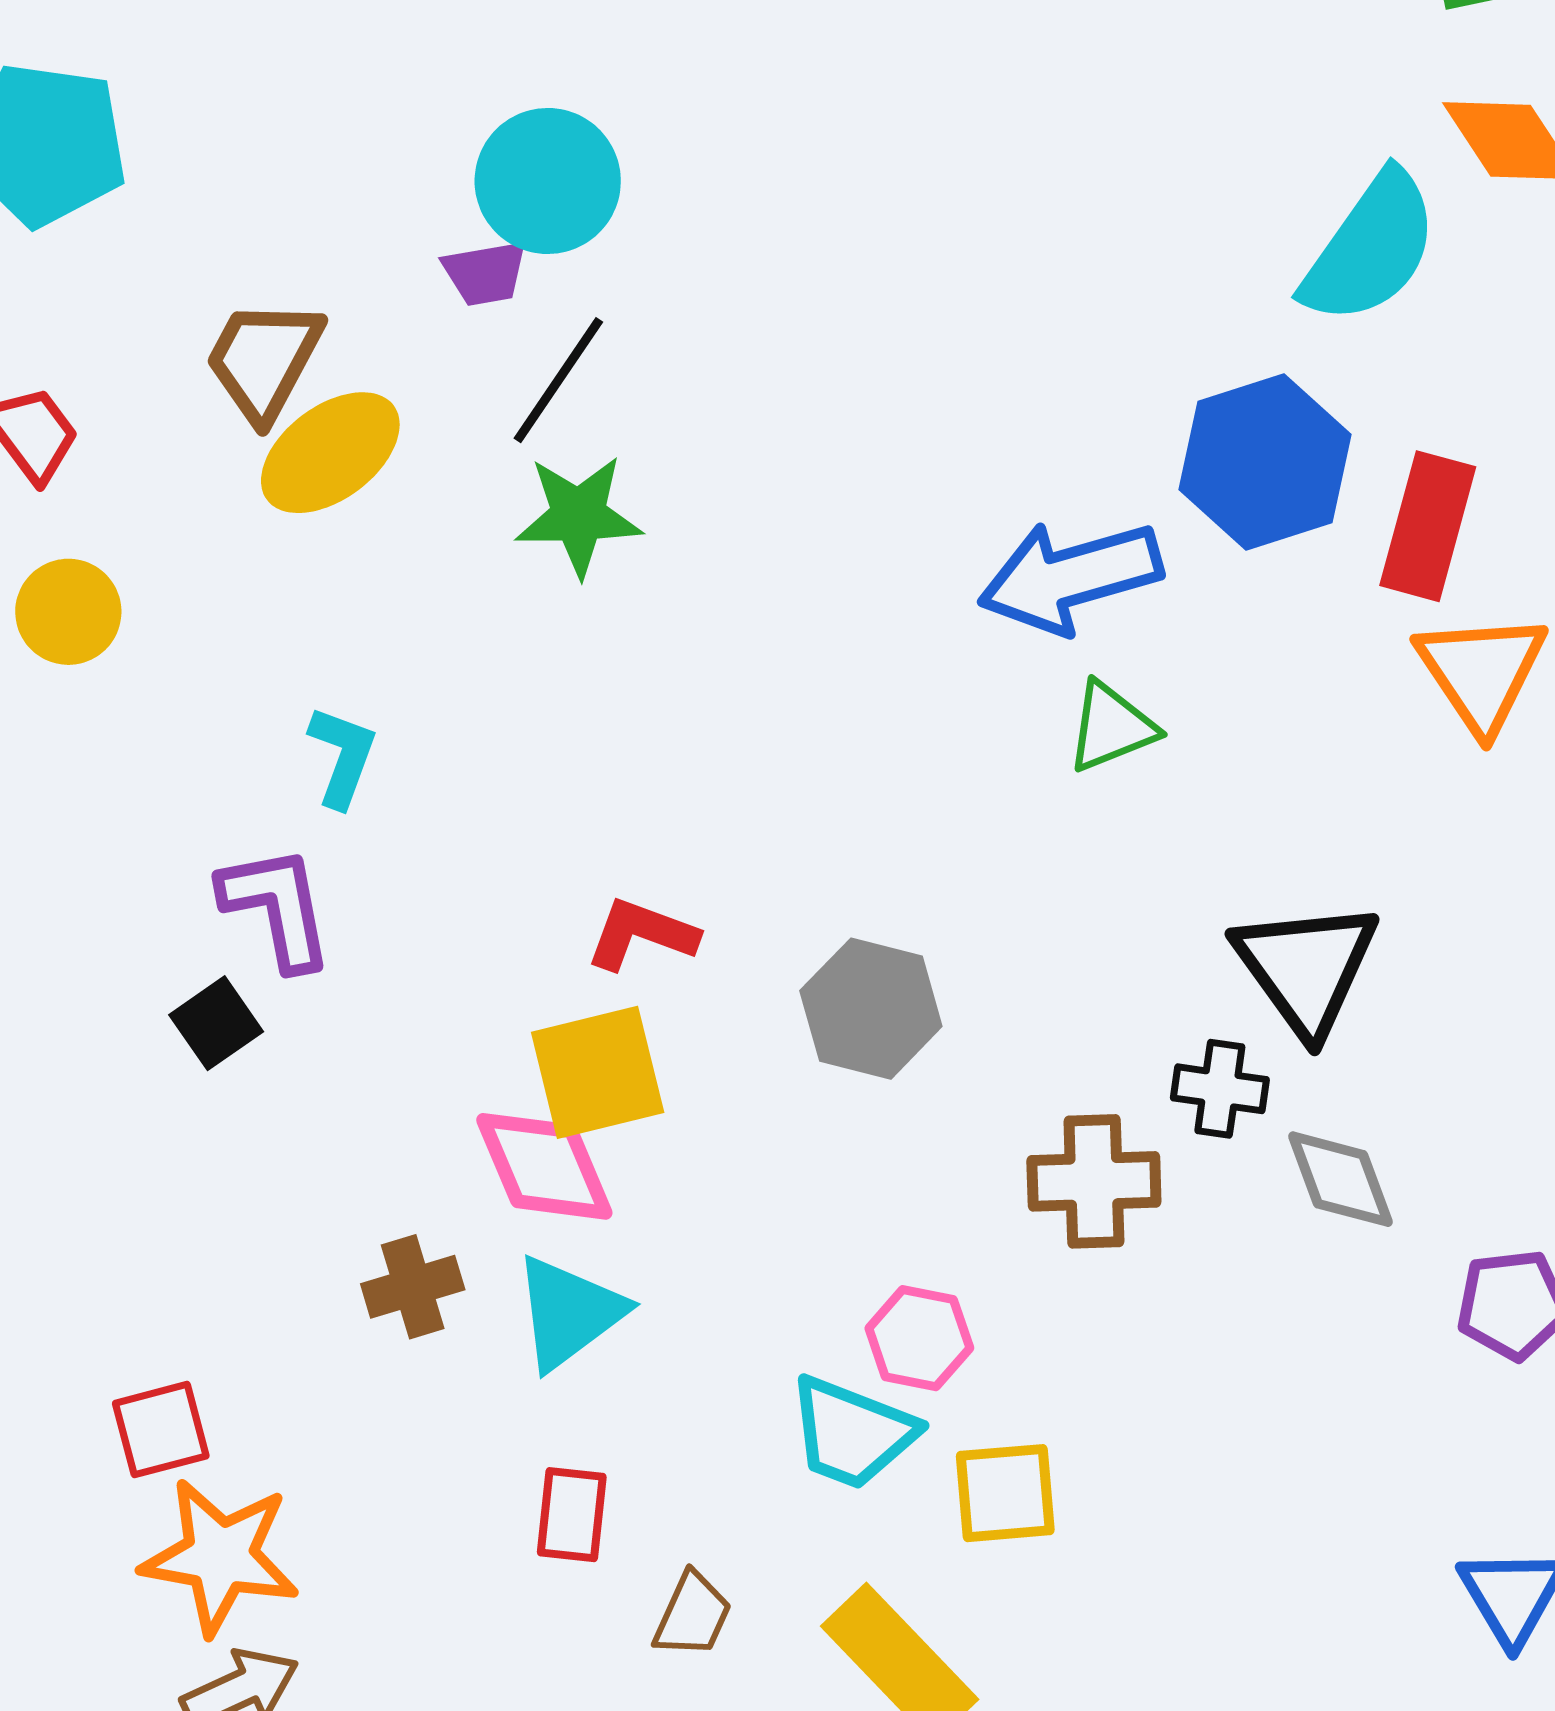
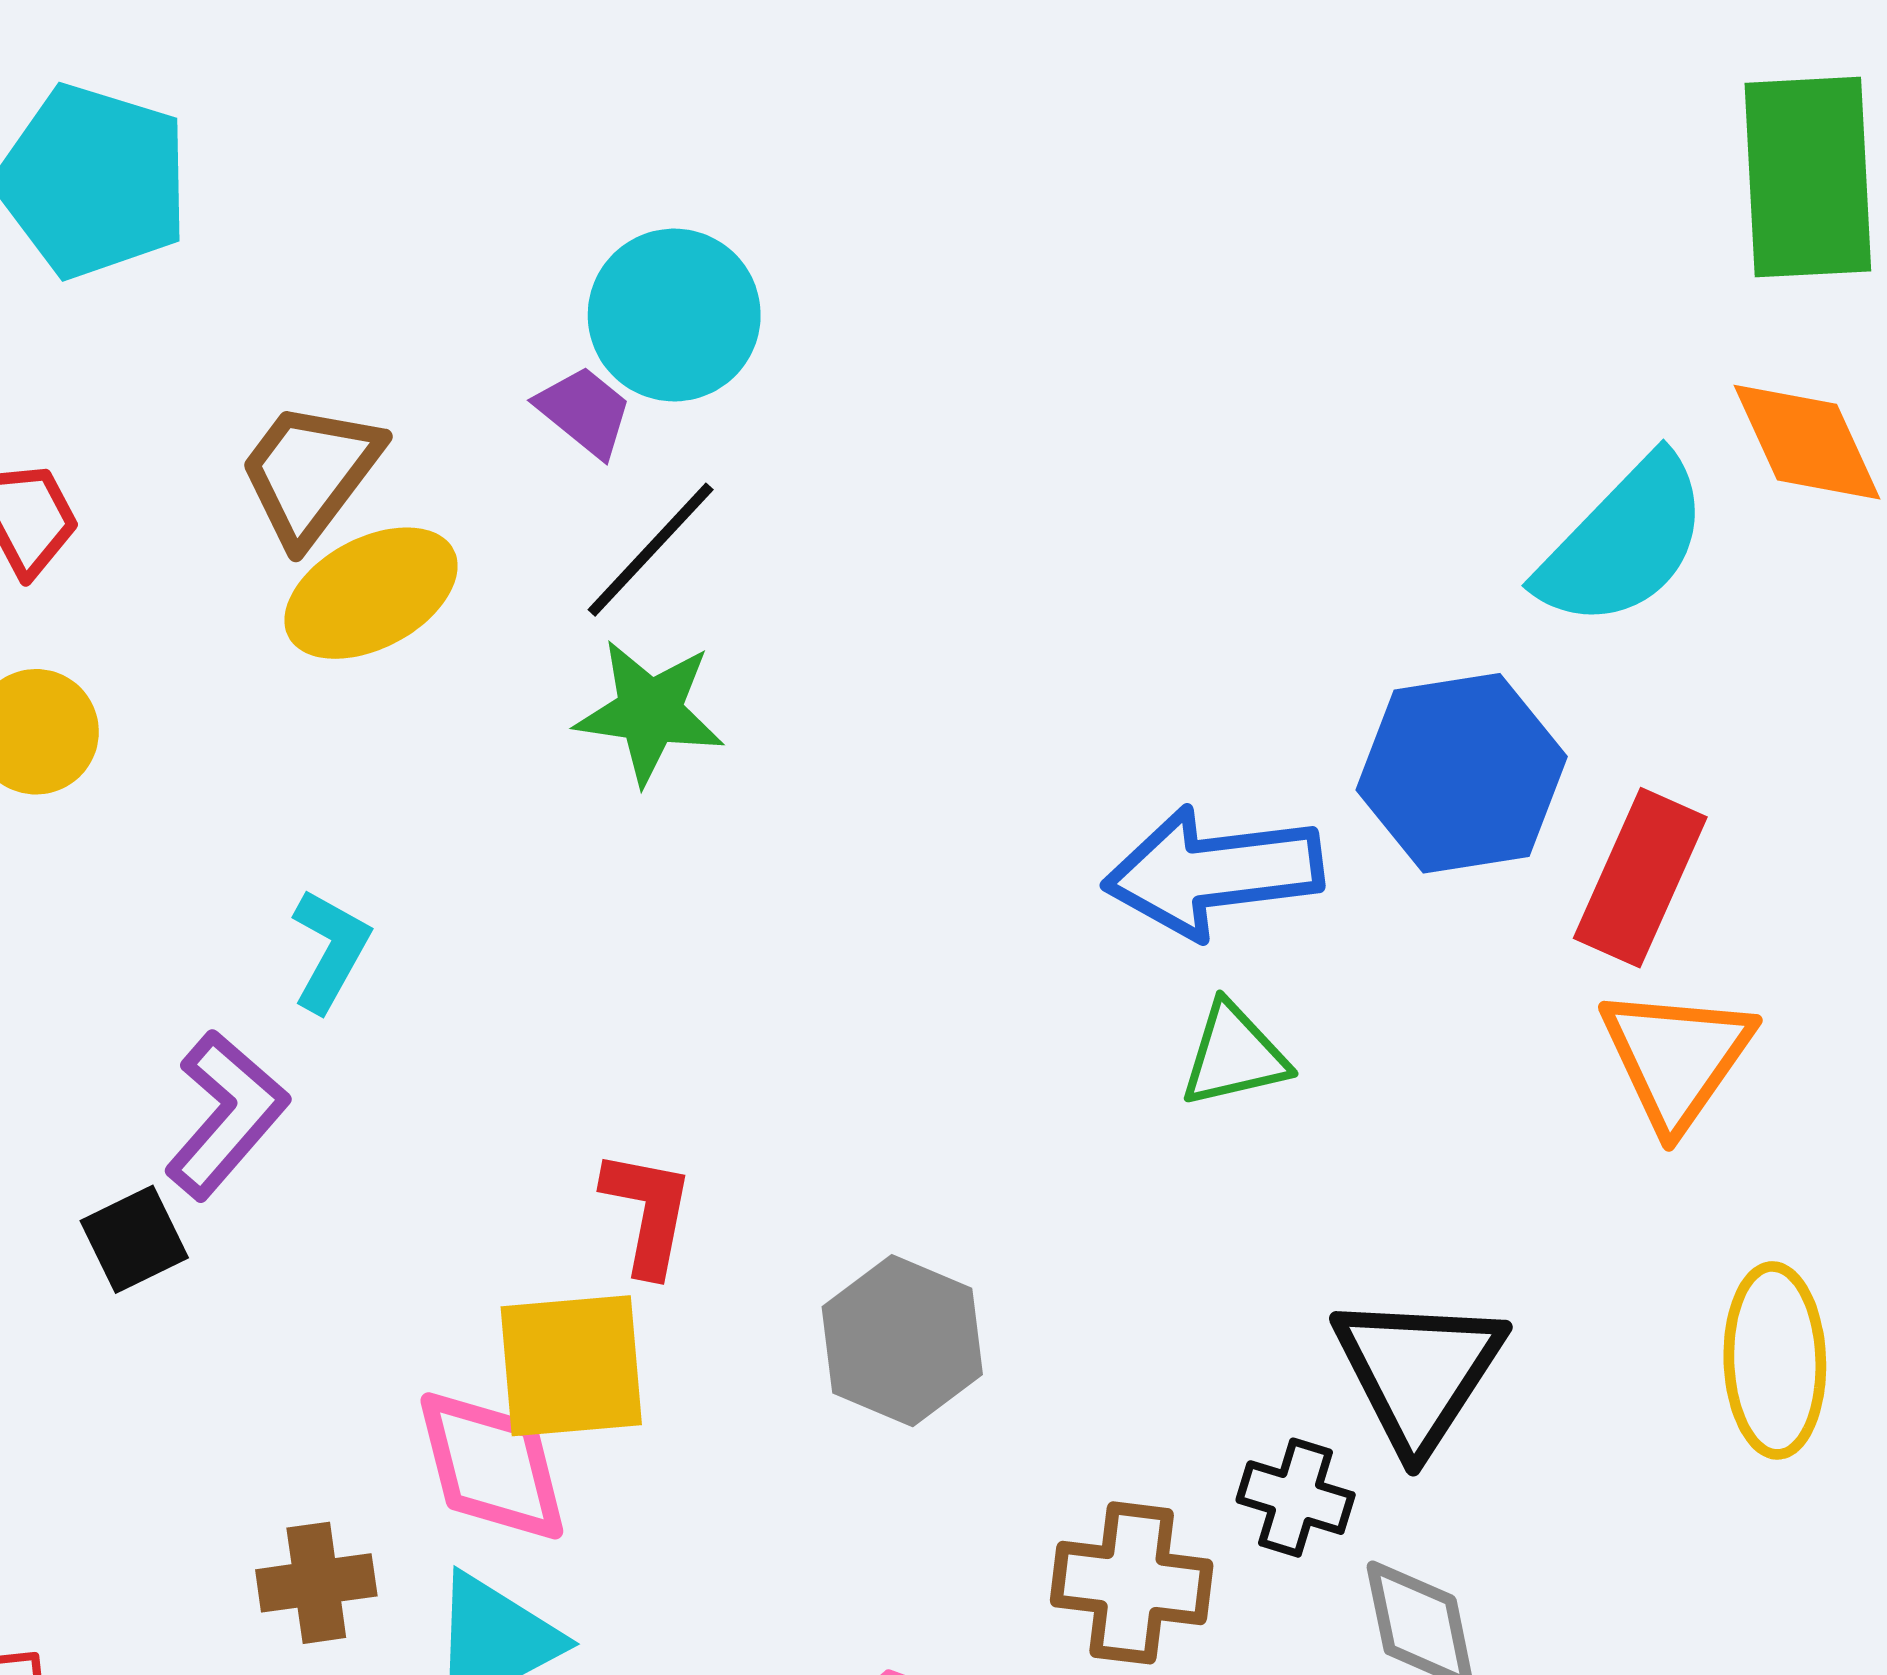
purple trapezoid: (485, 273) -> (584, 411), turned -140
purple L-shape: (277, 907) -> (226, 1115), turned 43
red L-shape: (642, 934) -> (648, 1212), turned 72

